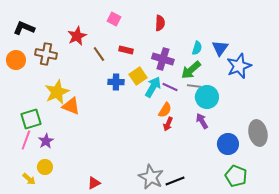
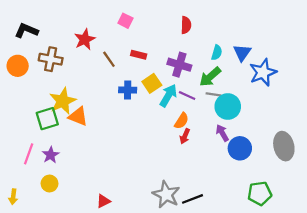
red semicircle: (160, 23) -> (186, 25), moved
green square: (31, 119) -> (47, 119), moved
blue circle: (228, 144) -> (240, 148), moved
green pentagon: (236, 176) -> (260, 193), turned -30
yellow arrow: (29, 179) -> (13, 197), moved, turned 56

